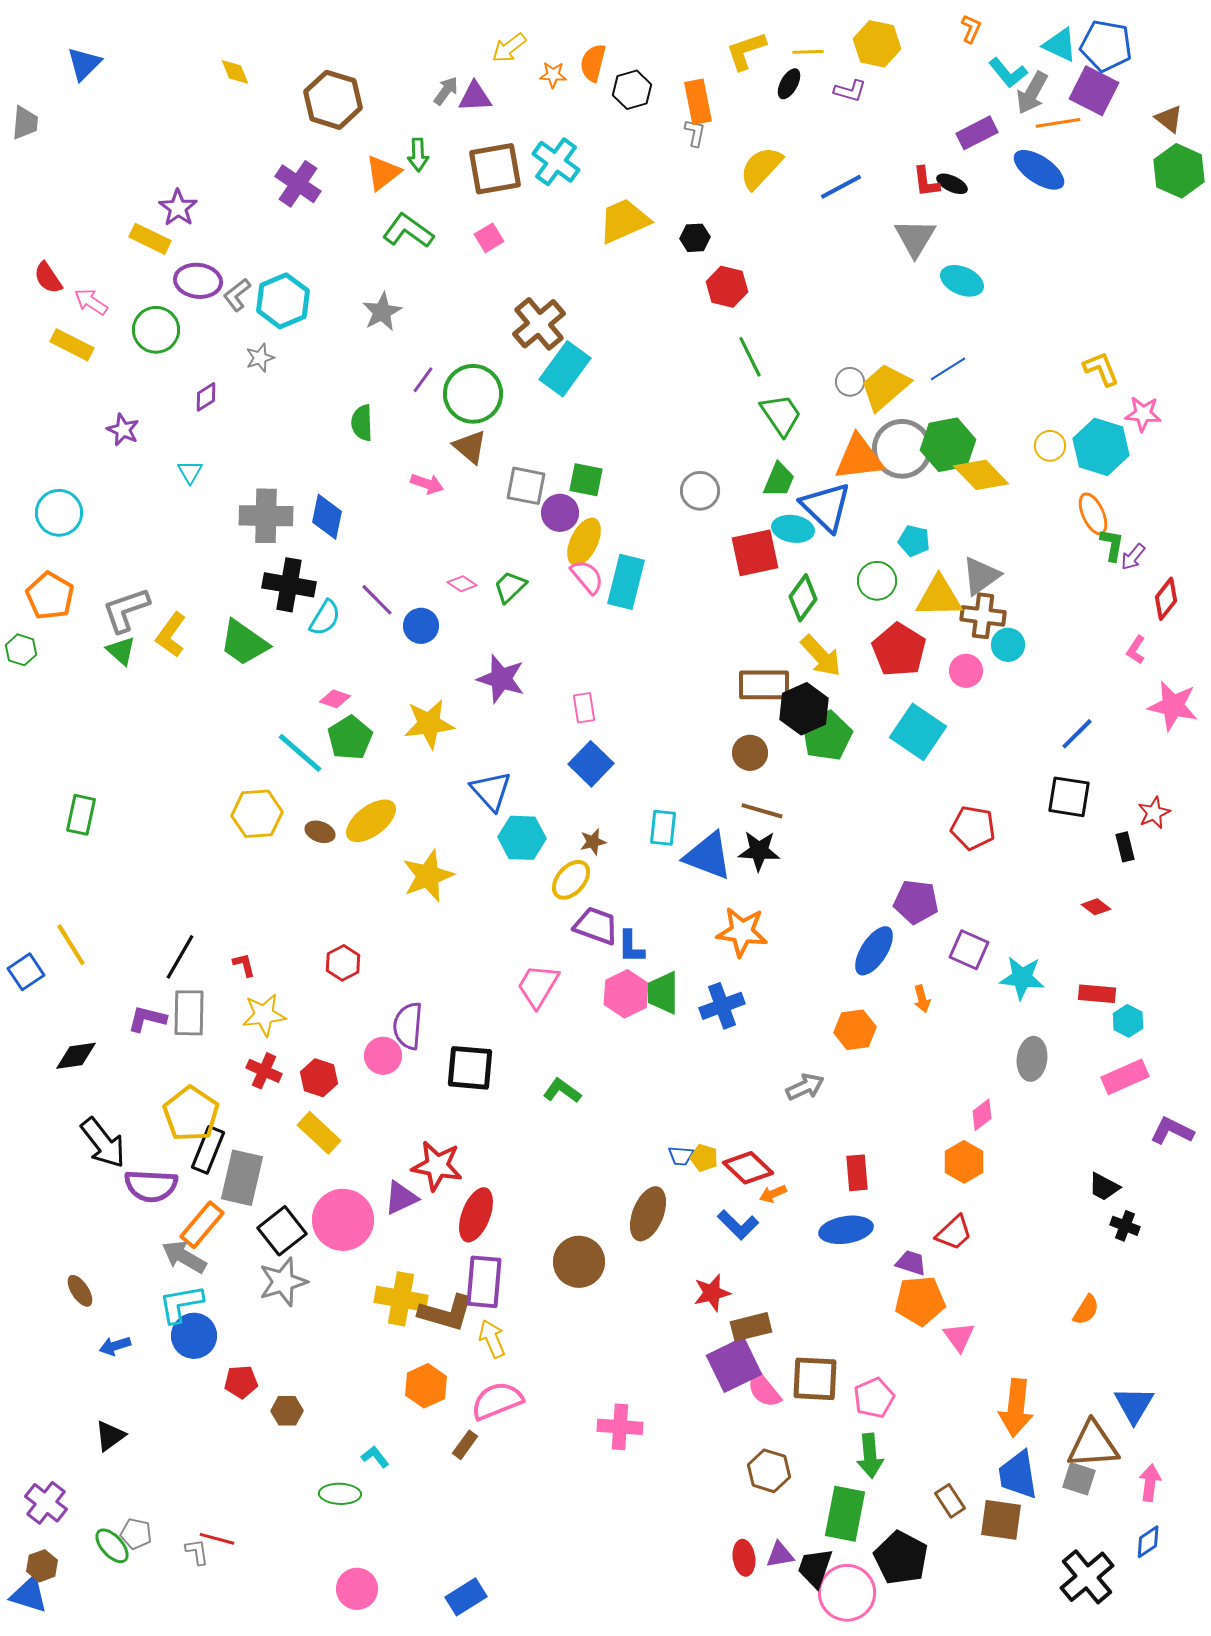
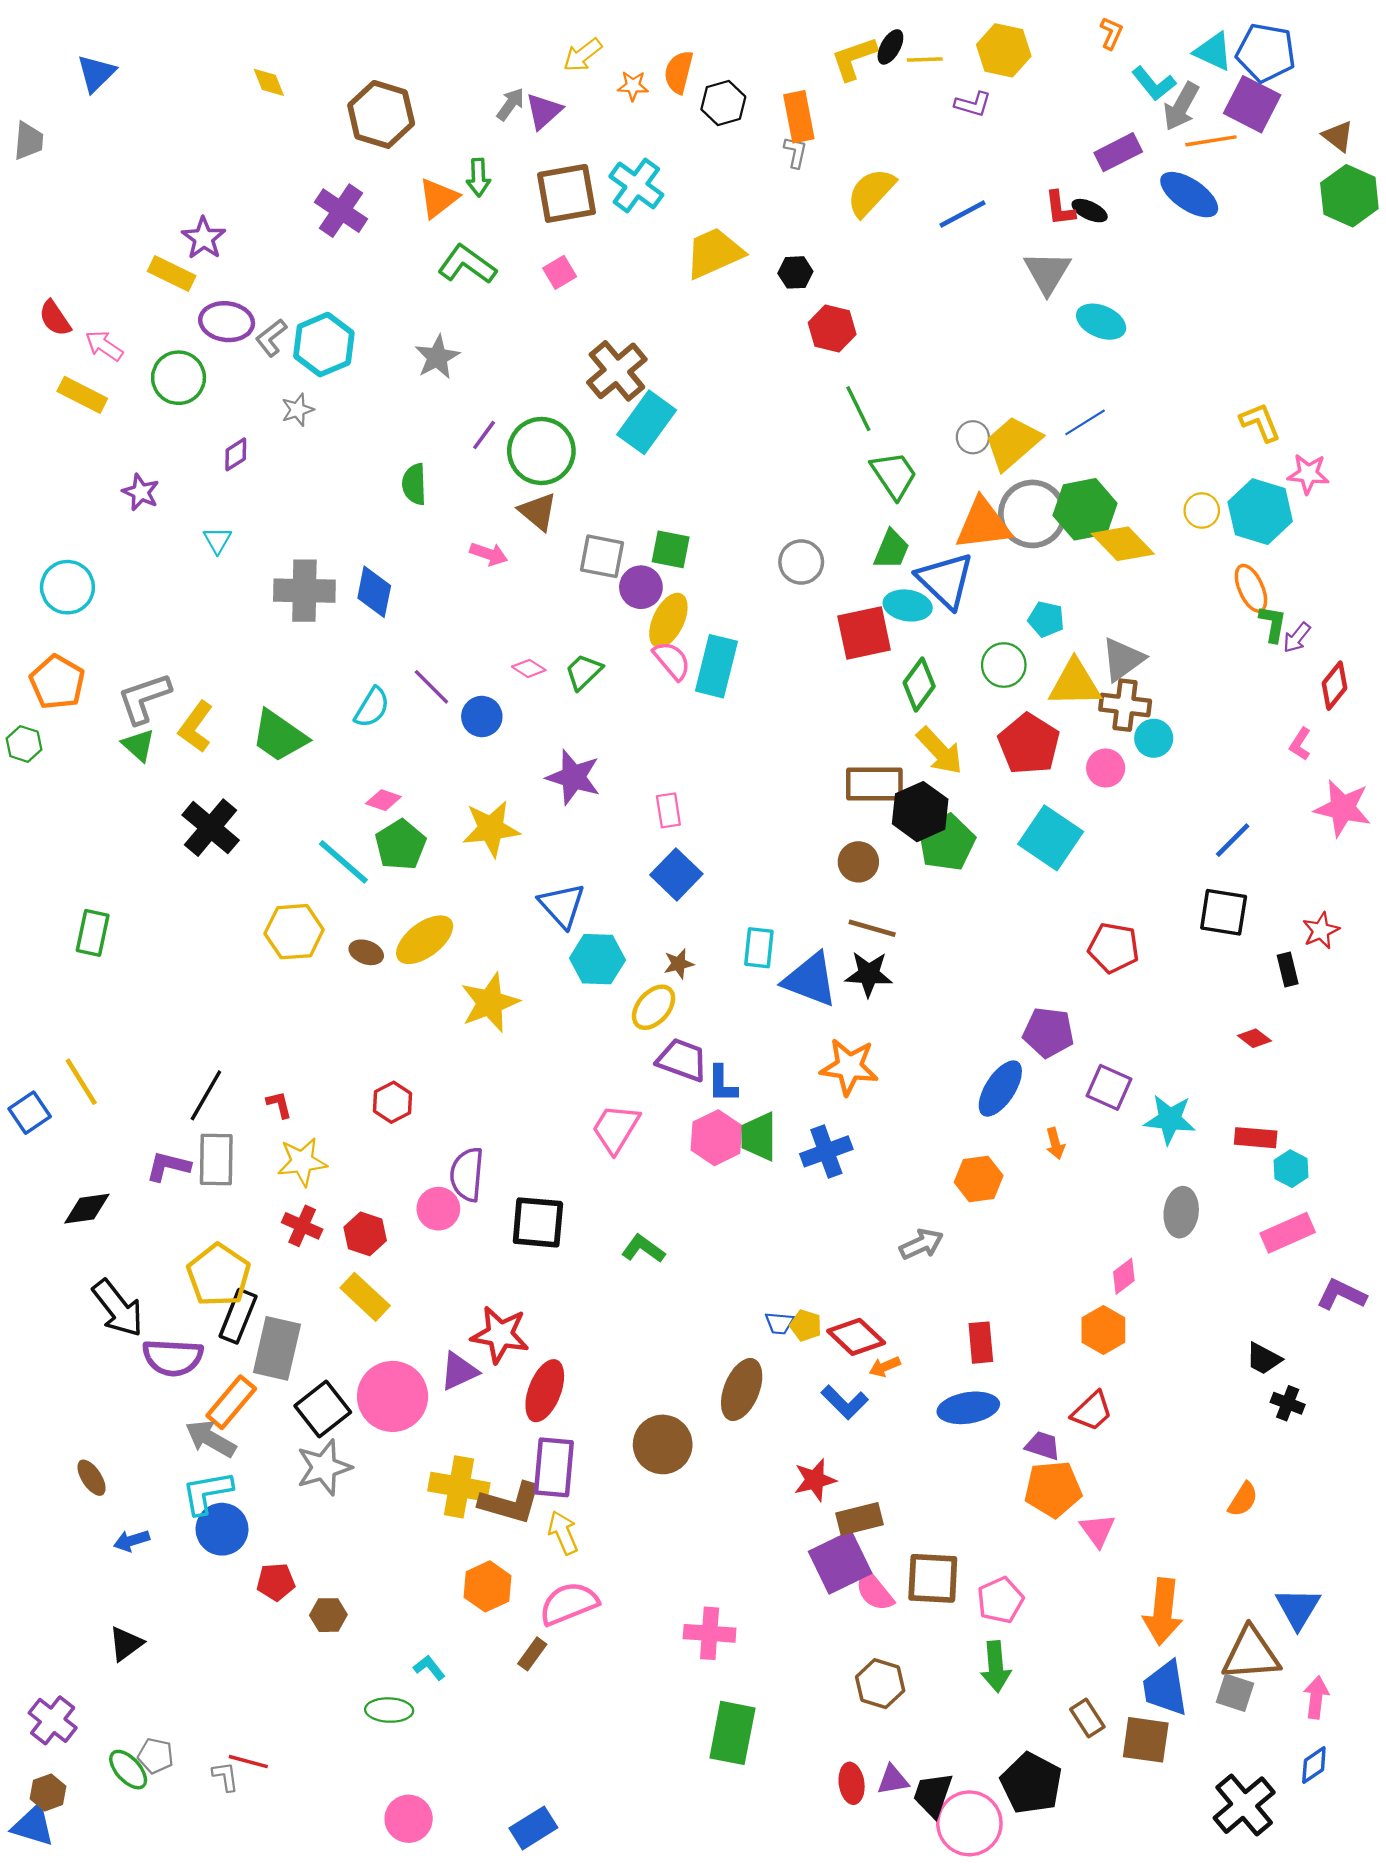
black ellipse: (789, 84) -> (890, 47), moved
purple triangle: (475, 97) -> (544, 111), turned -39
black cross: (289, 585) -> (211, 828), moved, turned 30
green rectangle: (845, 1514) -> (732, 1733), moved

